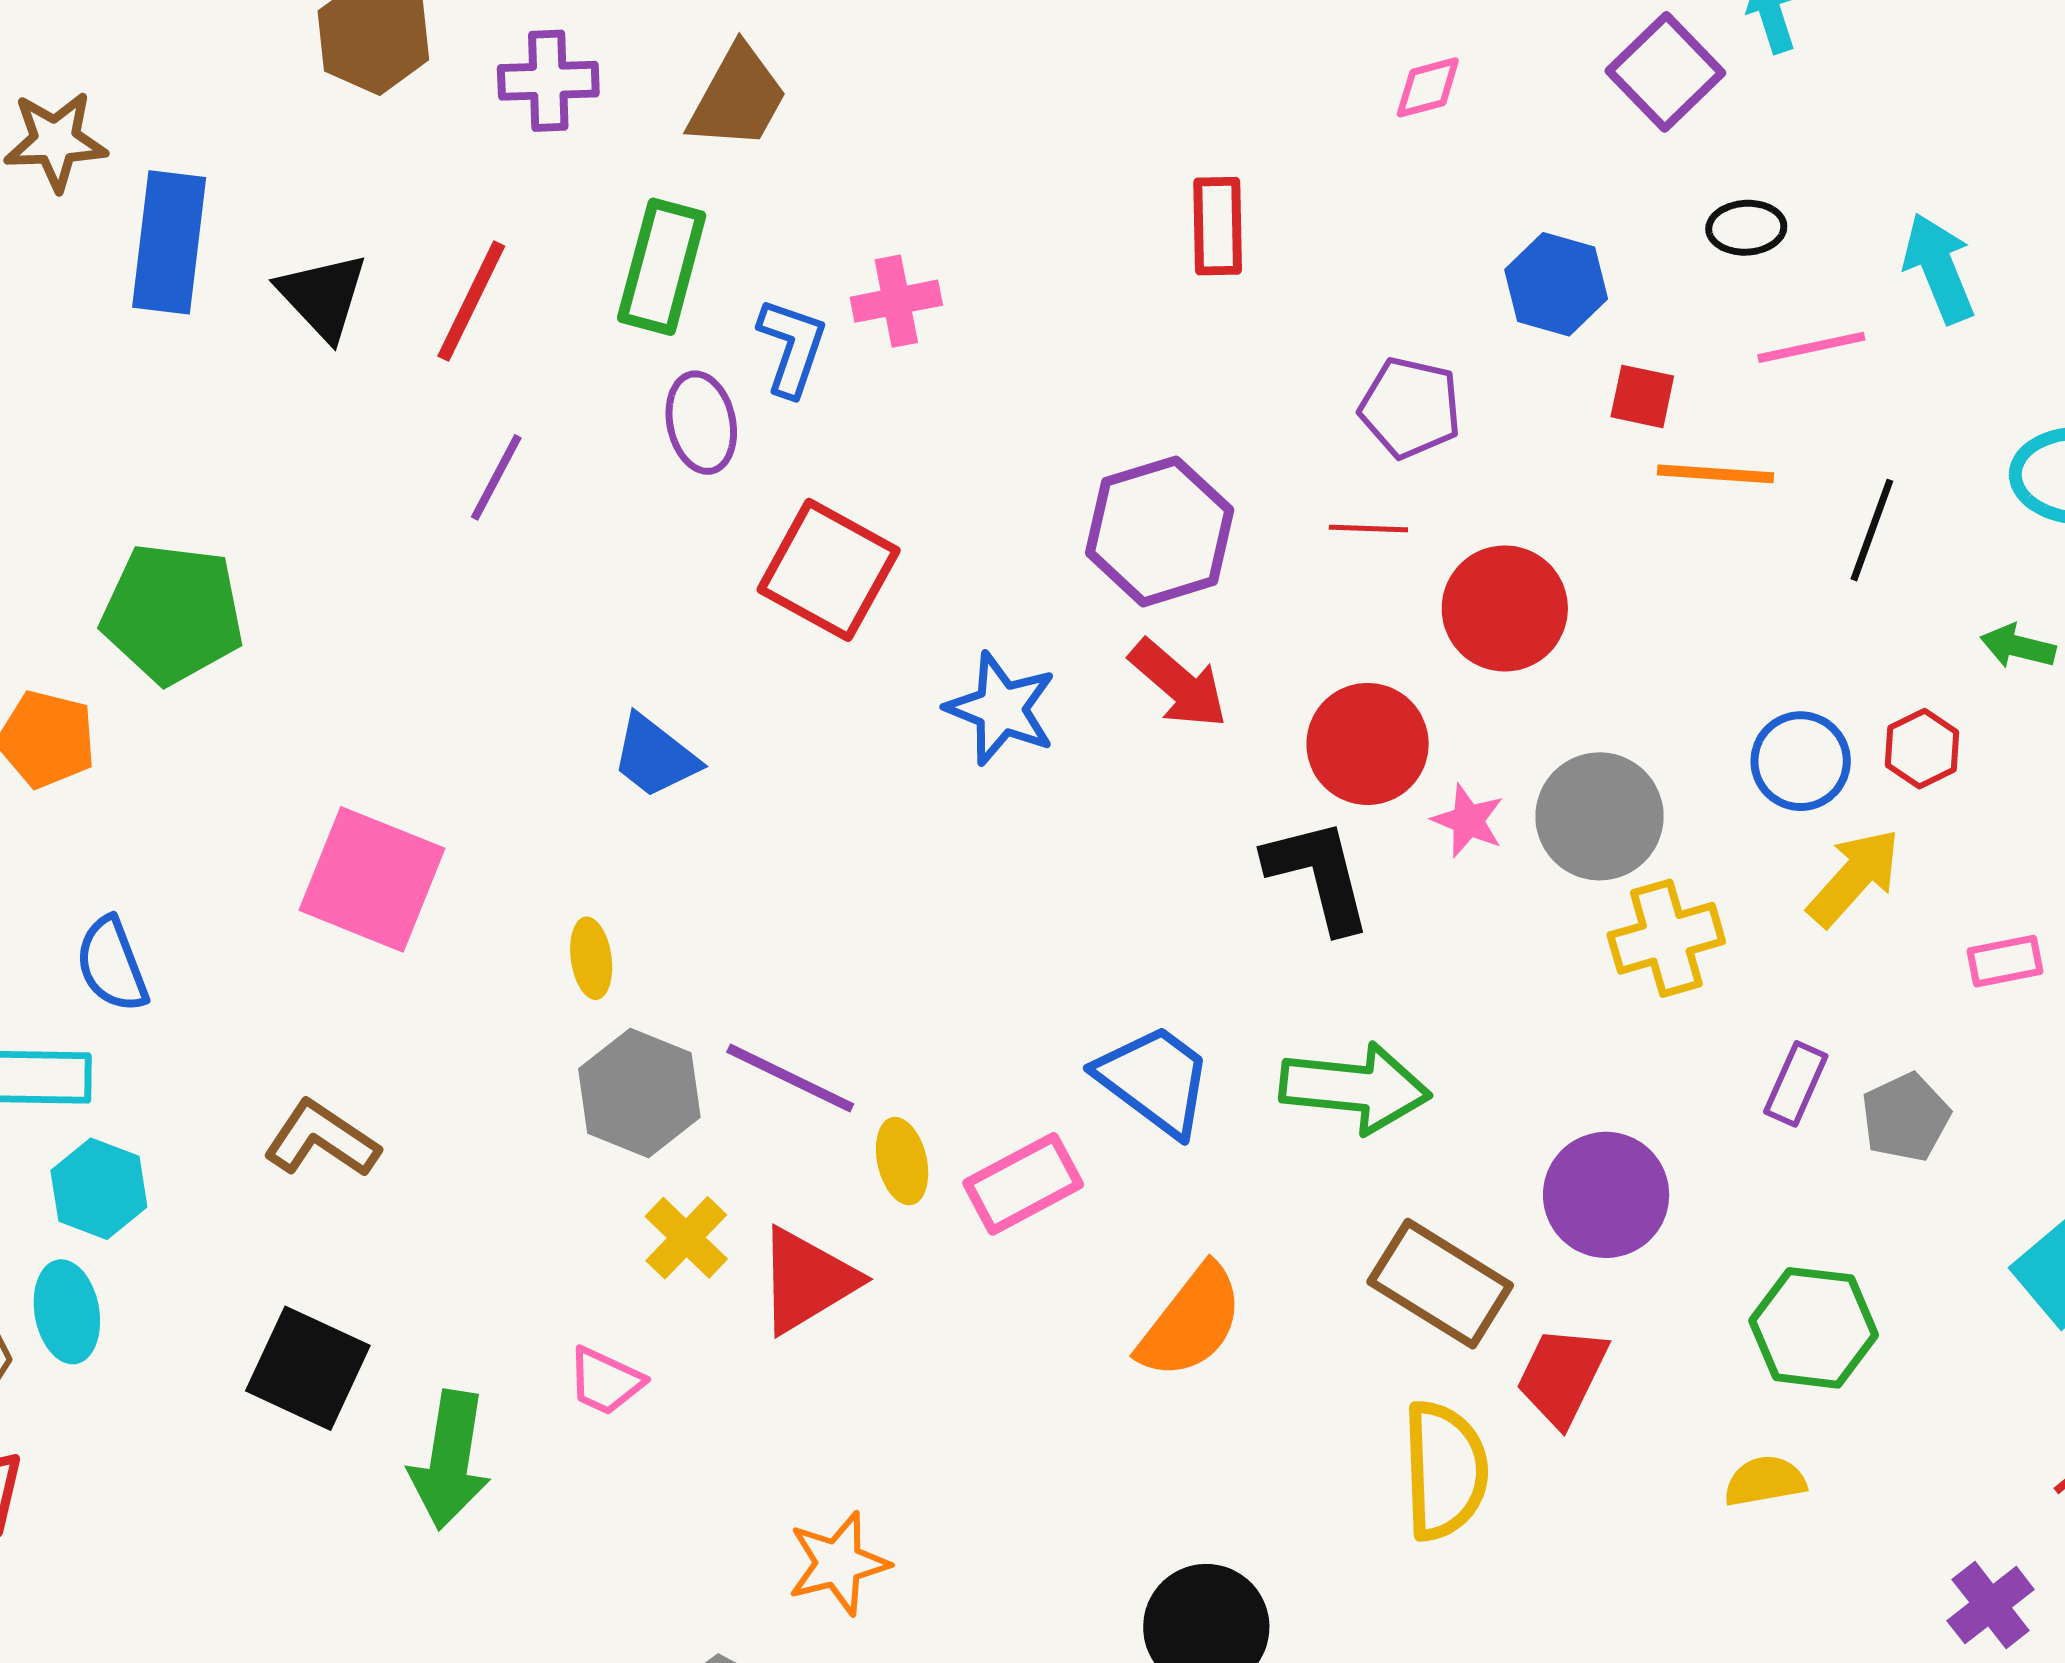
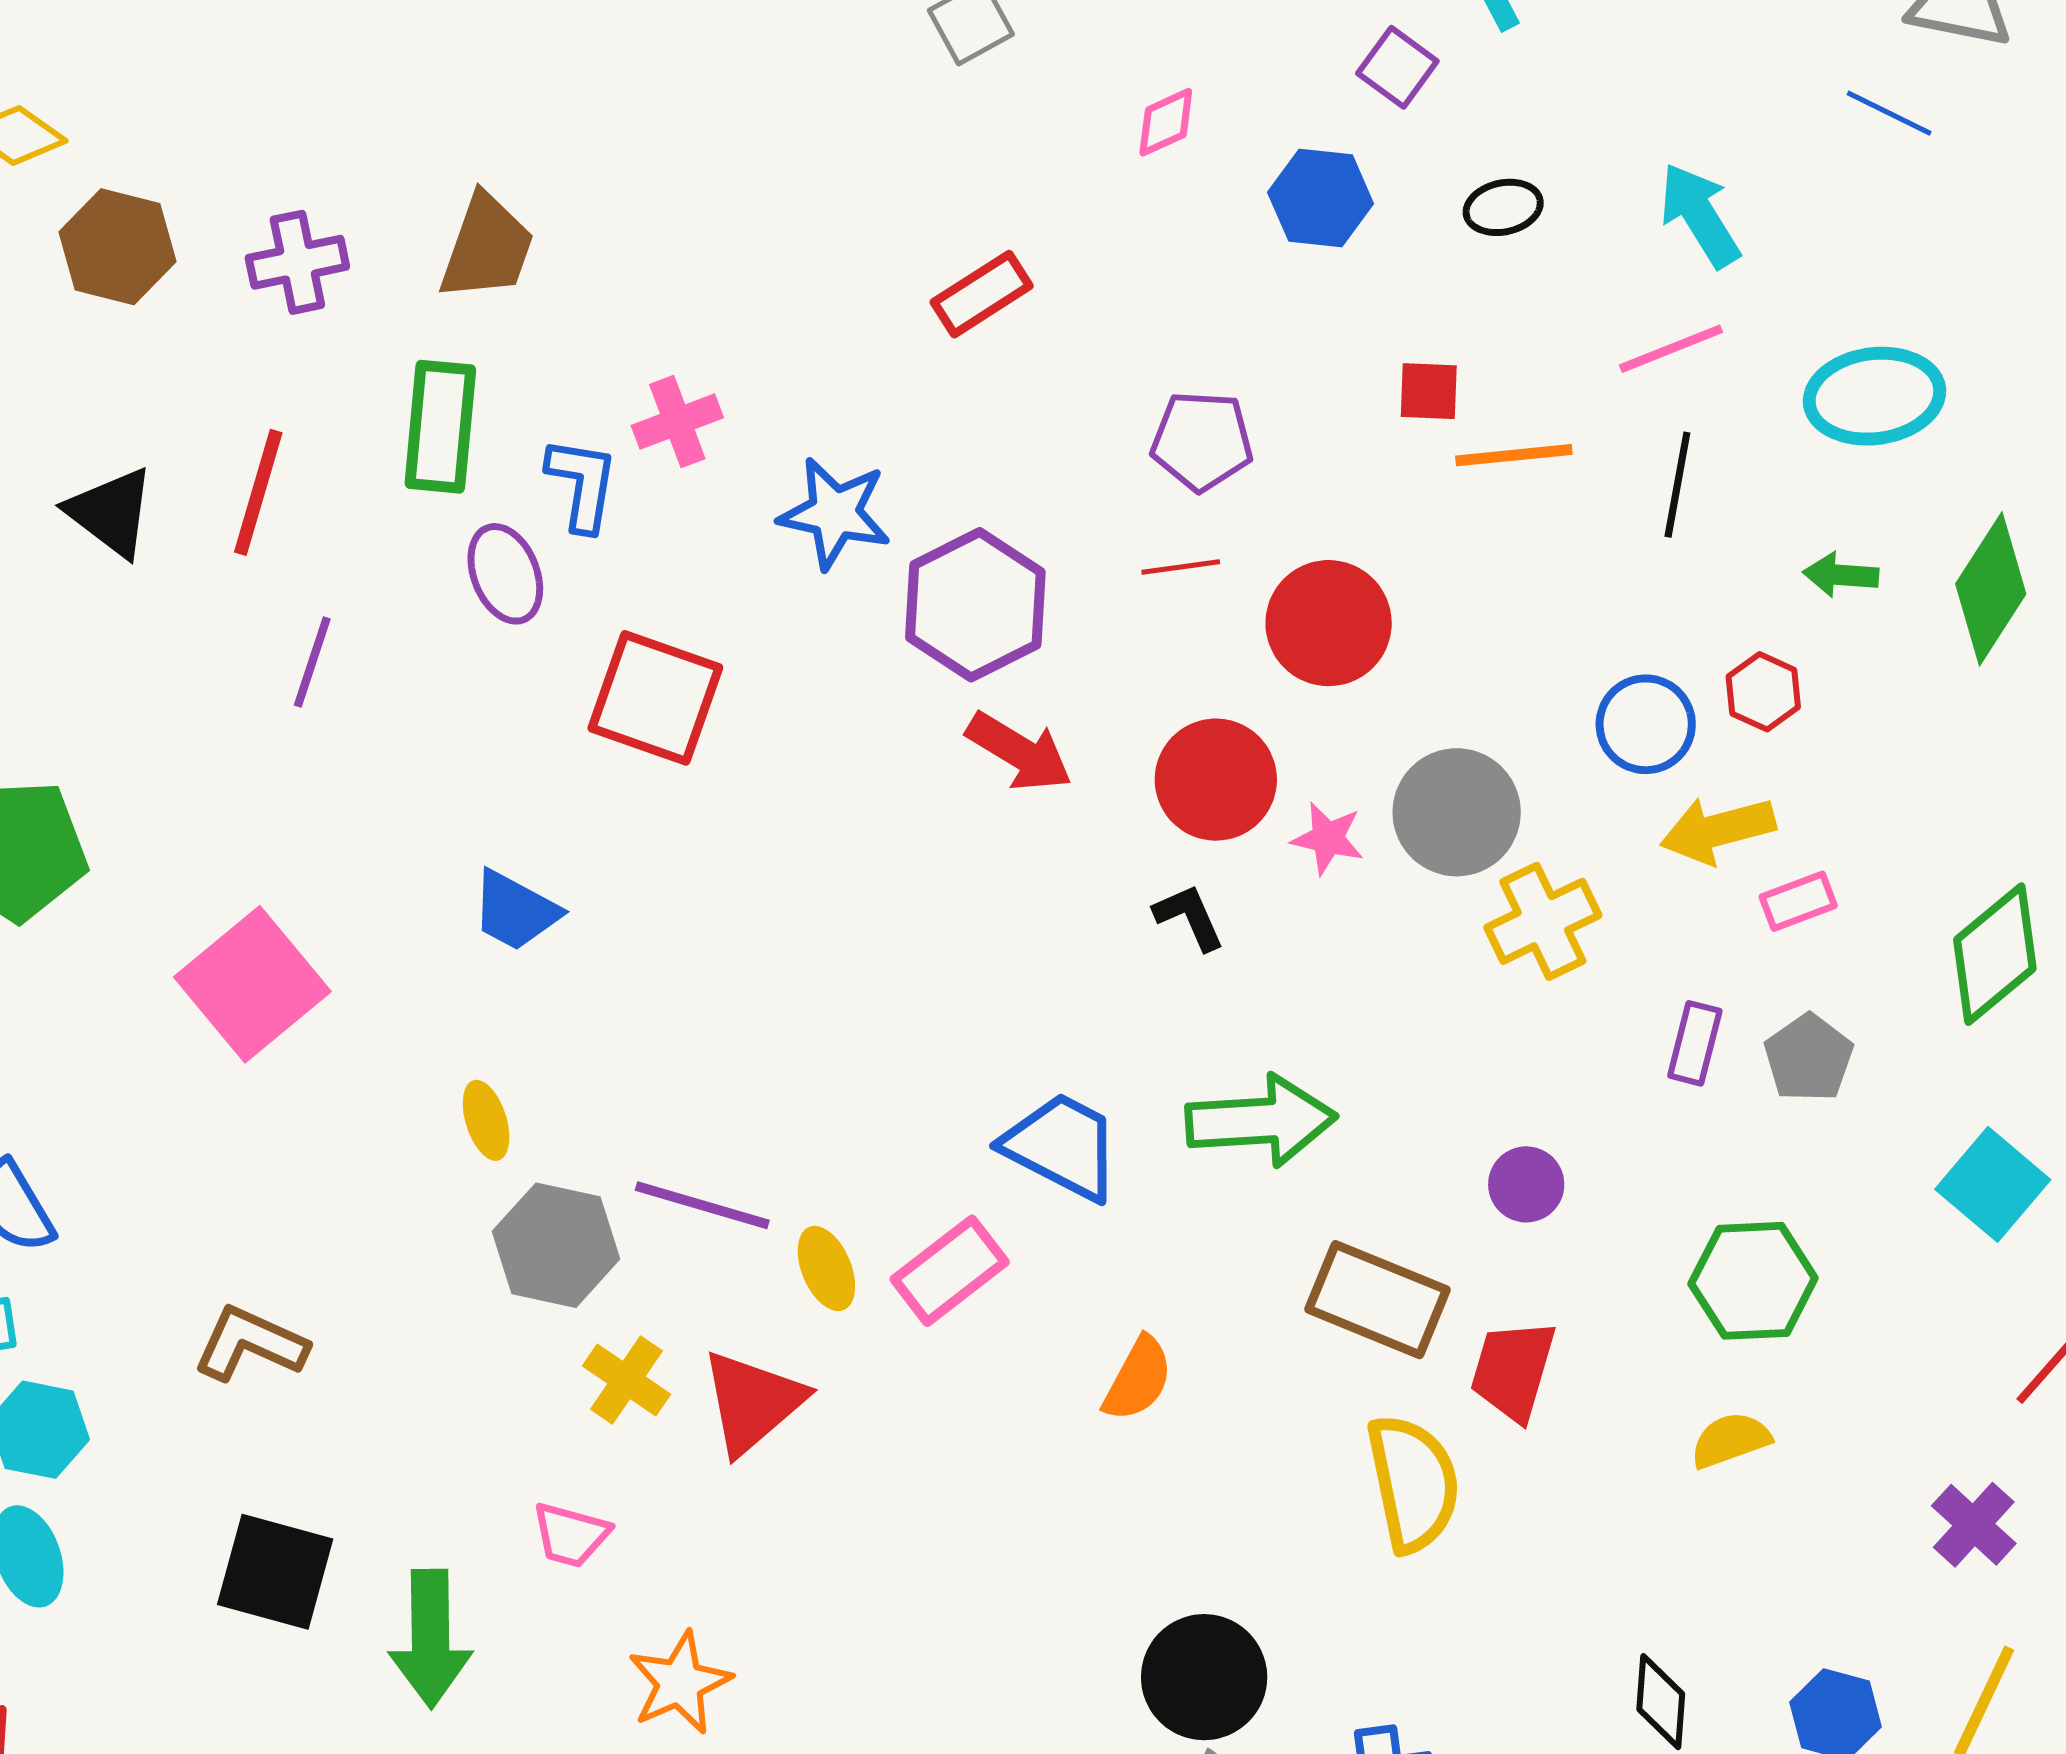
purple square: (1665, 72) -> (1397, 67), size x0.7
red rectangle: (1218, 226) -> (982, 294), turned 68
blue hexagon: (1556, 284) -> (1321, 198), moved
pink line: (1811, 347) -> (1671, 349), moved
blue star: (1001, 709) -> (835, 513), moved
black L-shape: (1318, 875) -> (1189, 917), size x0.6
yellow arrow: (1854, 877) -> (1718, 830), turned -137
pink square: (372, 879) -> (252, 984), moved, turned 38
pink rectangle: (2005, 961) -> (1798, 901), moved
purple circle: (1606, 1195) -> (1526, 1184), size x0.6
orange semicircle: (1191, 1322) -> (1138, 1379), size x0.7
orange star: (838, 1563) -> (680, 1683), moved

